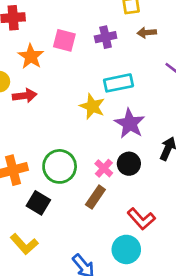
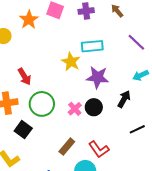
brown arrow: (147, 33) -> (117, 11), turned 48
red arrow: (25, 96) -> (25, 77), moved, turned 60
purple star: (130, 123) -> (98, 77), turned -30
brown rectangle: (95, 197) -> (67, 147), moved

